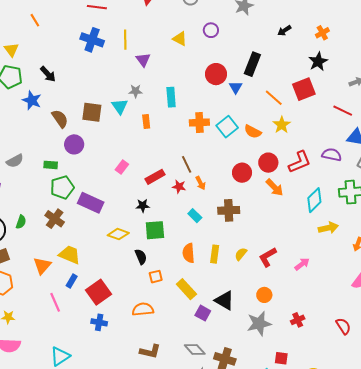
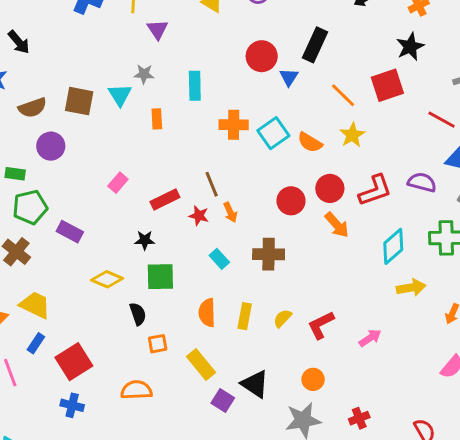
brown semicircle: (60, 119) -> (32, 108), turned 102
purple rectangle: (91, 203) -> (70, 232), size x0.7

